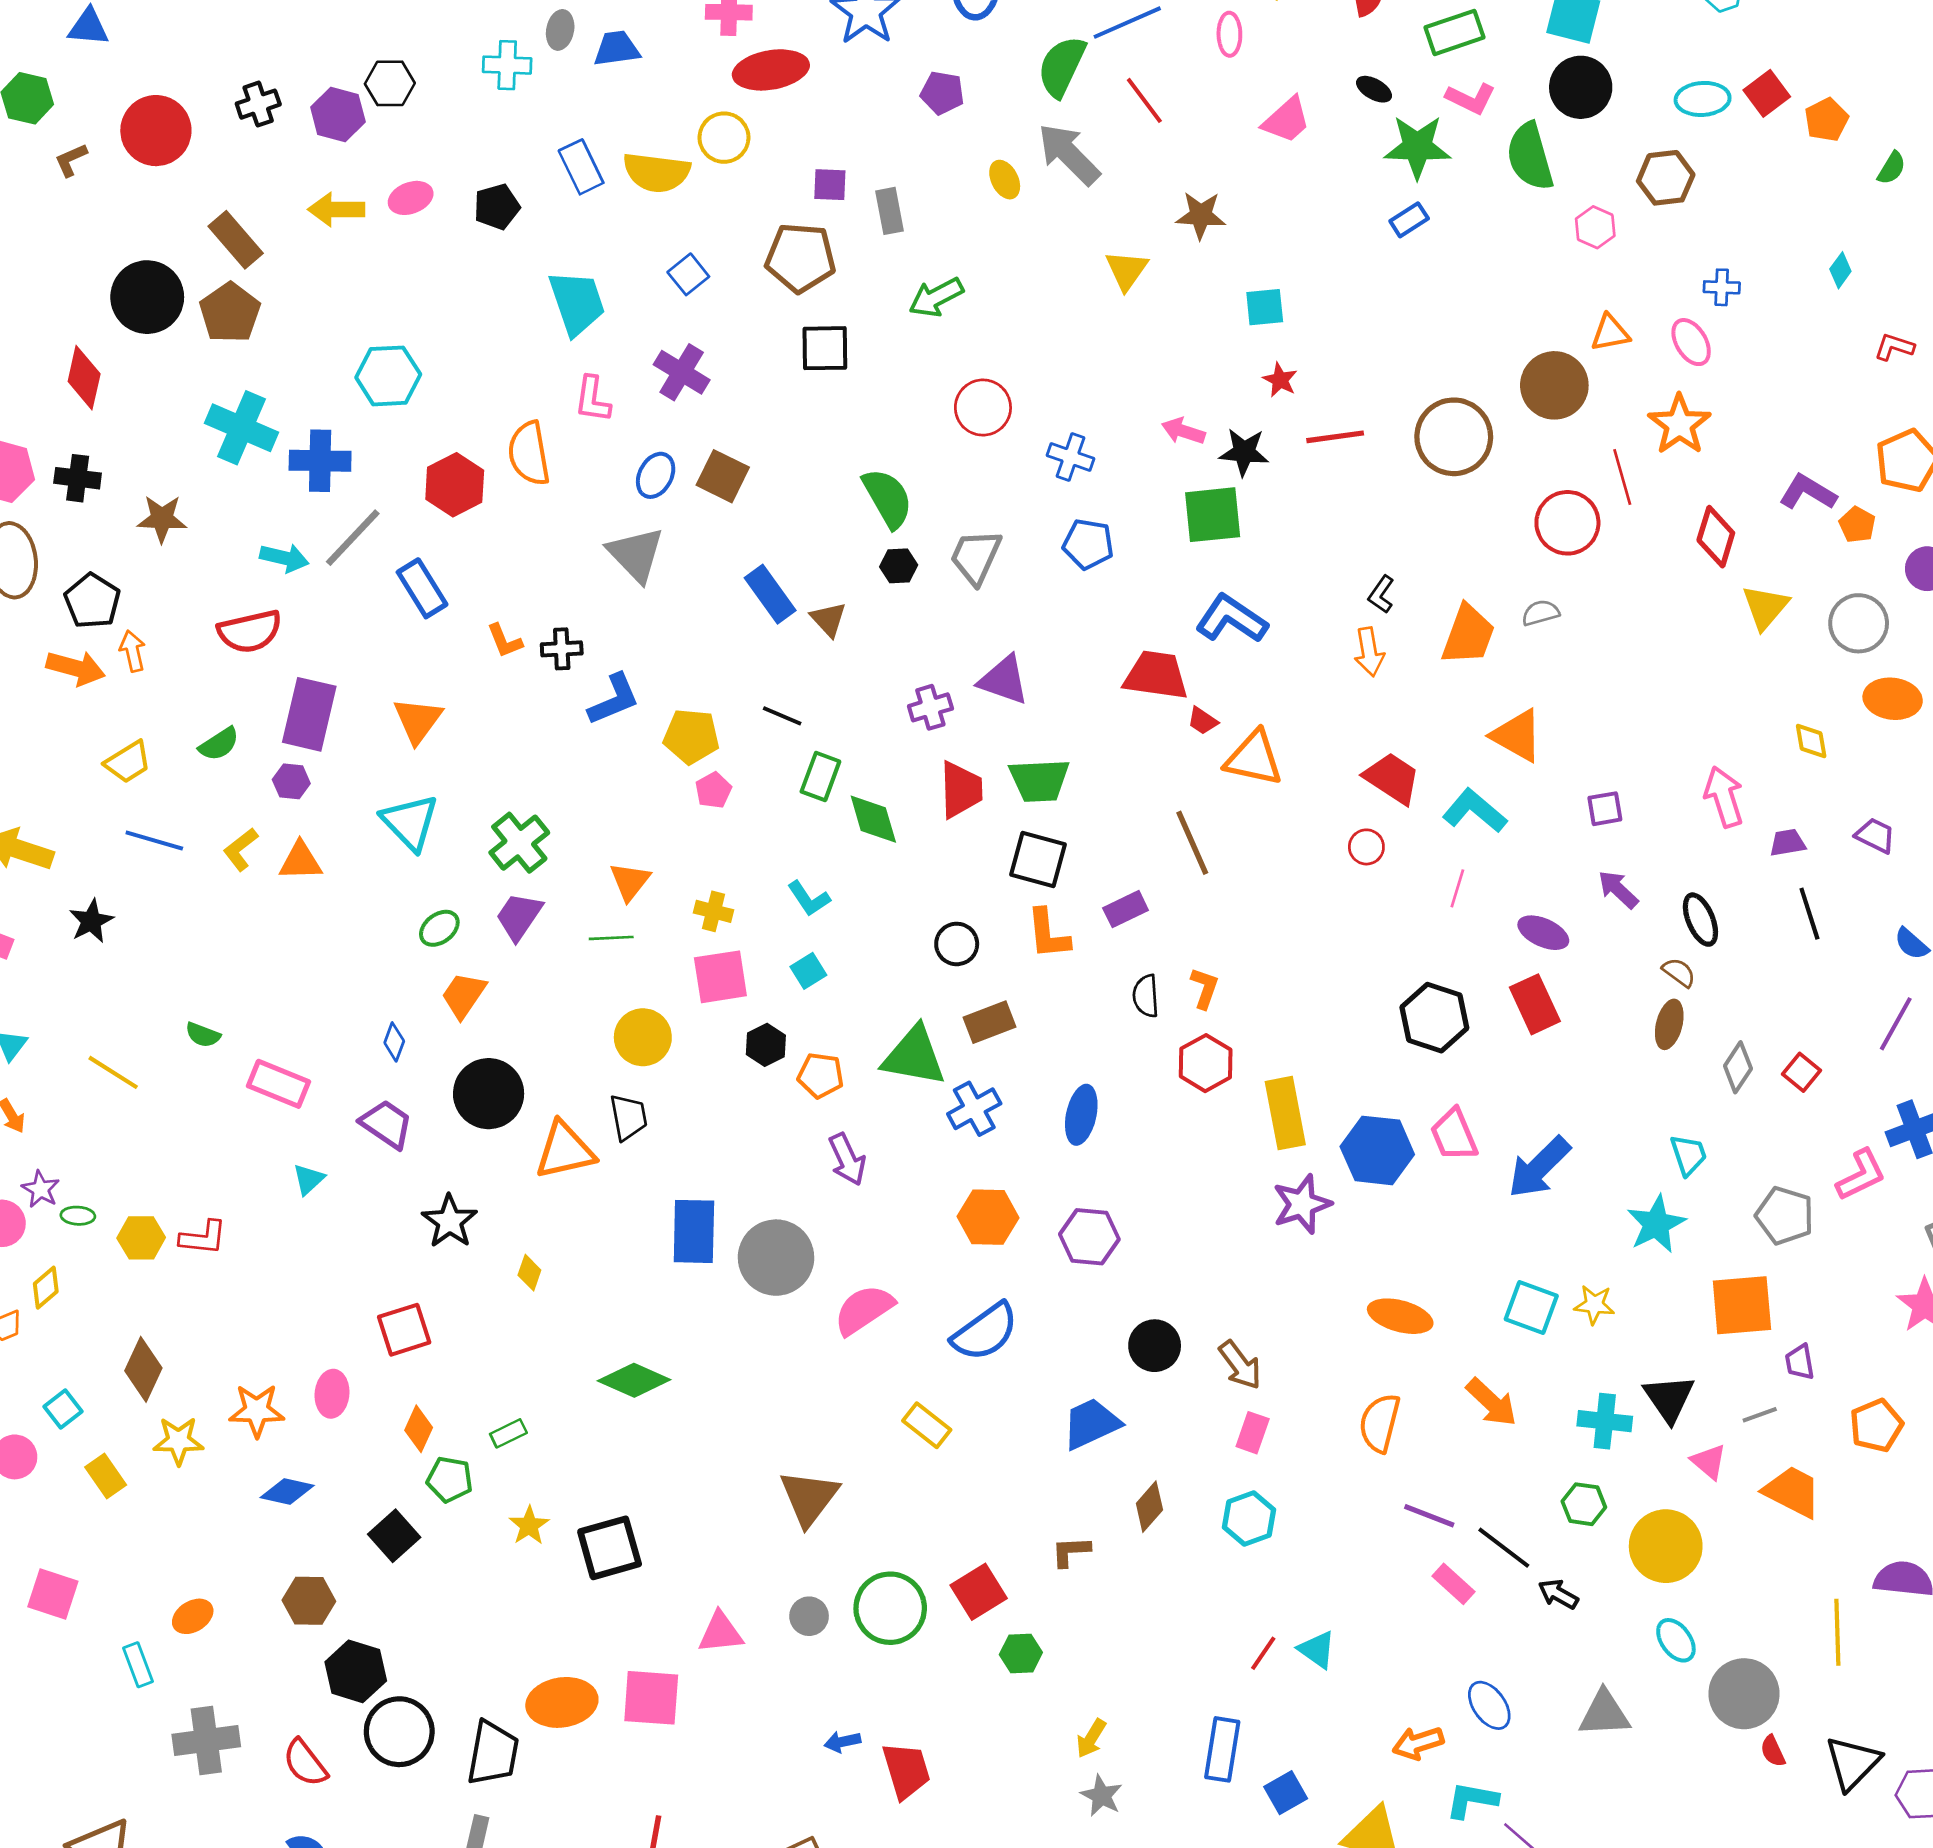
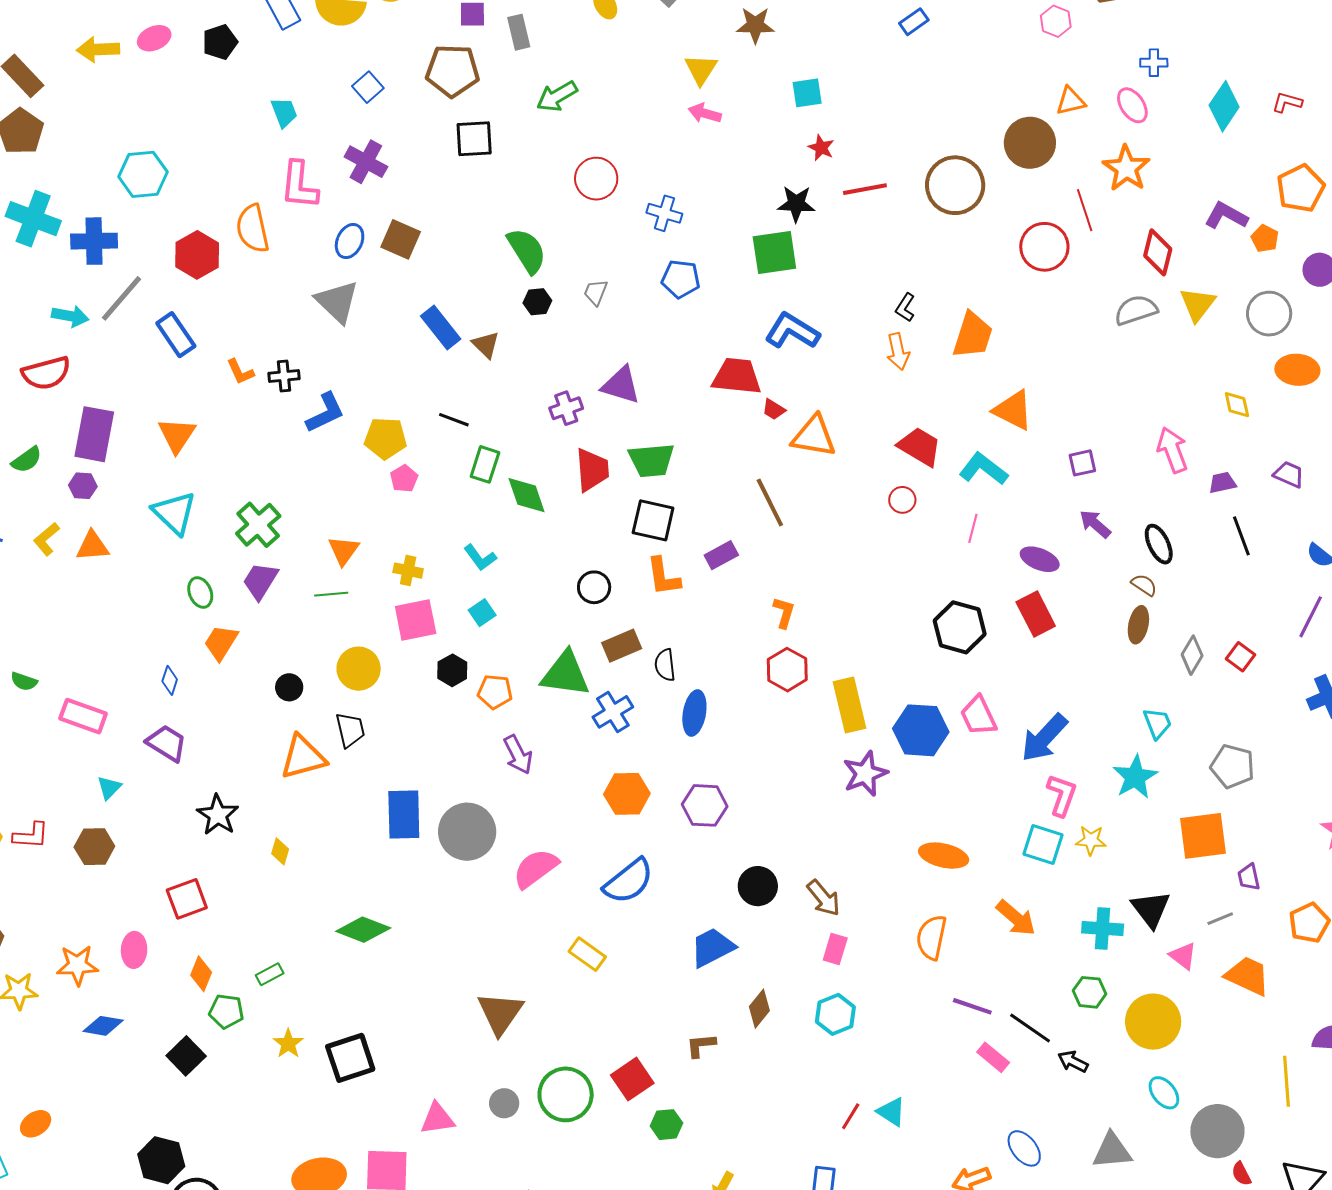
cyan diamond: (1840, 270) -> (1224, 106), moved, size x1.8
cyan trapezoid: (577, 303) -> (284, 112), size x0.6
pink L-shape: (593, 399) -> (299, 185), size x1.4
pink arrow: (1183, 431) -> (705, 113), moved
gray trapezoid: (976, 557) -> (596, 292), size x0.6
gray semicircle: (1540, 613) -> (1136, 310), moved, size x1.5
green ellipse: (439, 928) -> (200, 593), turned -72
black semicircle: (1146, 996) -> (665, 665), moved
black circle: (489, 1094) -> (289, 687), moved, size x0.5
pink L-shape: (1861, 1175) -> (1062, 795), moved, turned -42
brown hexagon: (309, 1601) -> (94, 847), moved

